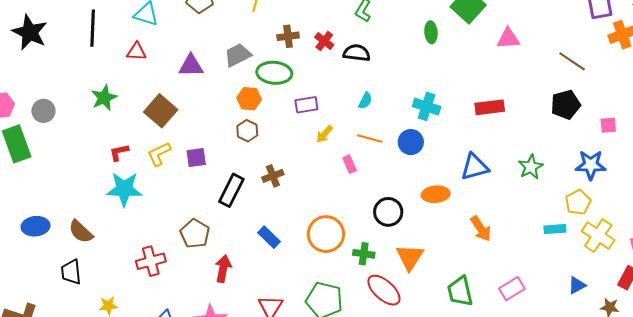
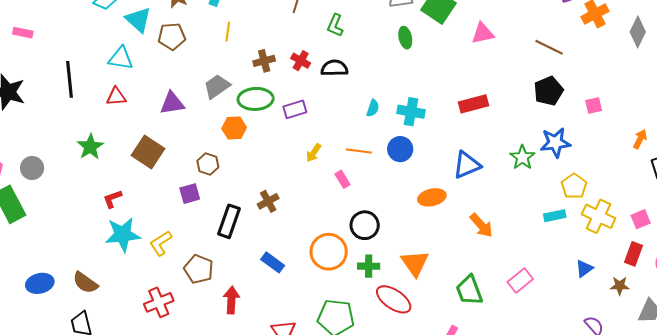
cyan semicircle: (365, 101) -> (373, 108), moved
purple rectangle: (306, 105) -> (295, 109), moved
brown hexagon: (247, 131) -> (208, 164), moved
yellow L-shape: (159, 154) -> (161, 243), moved
blue star: (591, 165) -> (555, 143), moved
black circle: (388, 212) -> (365, 225), moved

